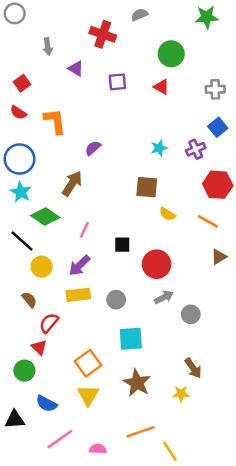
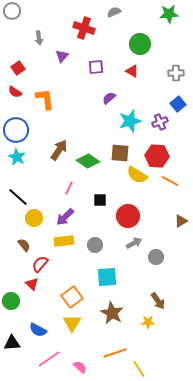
purple triangle: (76, 68) -> (62, 56), turned 40
purple semicircle: (93, 148) -> (109, 98), moved
cyan star: (159, 148) -> (130, 121), size x1.6
red hexagon: (218, 185) -> (157, 156), moved
yellow semicircle: (168, 214) -> (137, 175), size x1.5
green diamond: (45, 216) -> (88, 161), moved
brown triangle: (219, 257) -> (181, 221), moved
green circle: (24, 371) -> (11, 301), moved
pink semicircle: (98, 449) -> (80, 367), turned 40

